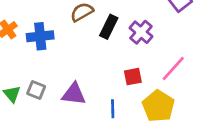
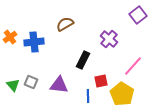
black rectangle: (109, 27) -> (83, 60), moved
red square: (133, 77) -> (101, 81), moved

